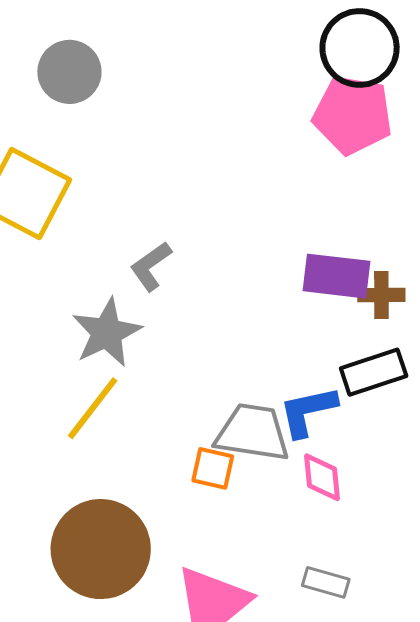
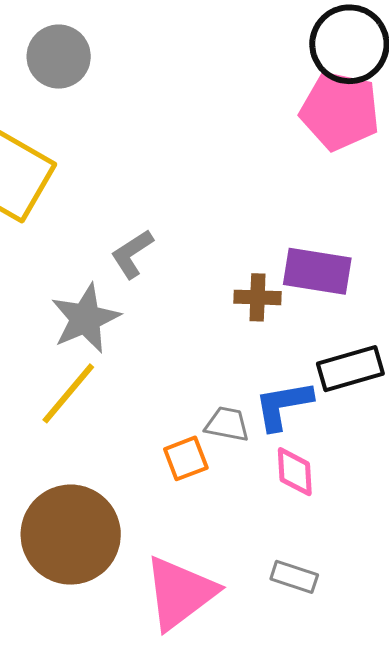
brown cross: (381, 295) -> (258, 297), moved
gray trapezoid: (253, 433) -> (227, 424), size x0.6
orange square: (213, 468) -> (186, 458), turned -36

